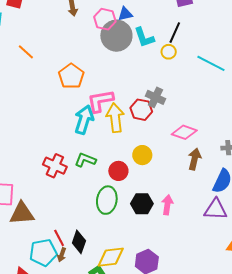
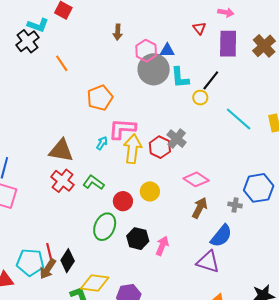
cyan arrow: (84, 120) -> (102, 143), size x0.5
brown triangle: (22, 213) -> (61, 151), moved
brown arrow: (62, 255) -> (48, 269), size x1.5

